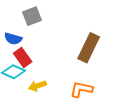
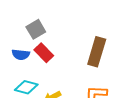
red rectangle: (23, 58) -> (44, 53), moved

